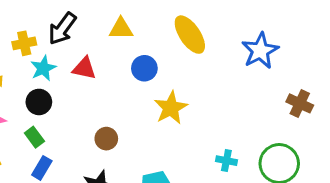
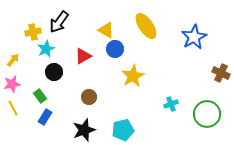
yellow triangle: (121, 29) -> (106, 30), moved, turned 30
red triangle: (84, 68) -> (83, 56), moved, turned -42
black circle: (39, 102) -> (54, 72), moved
cyan cross: (226, 161) -> (171, 104), moved, turned -32

